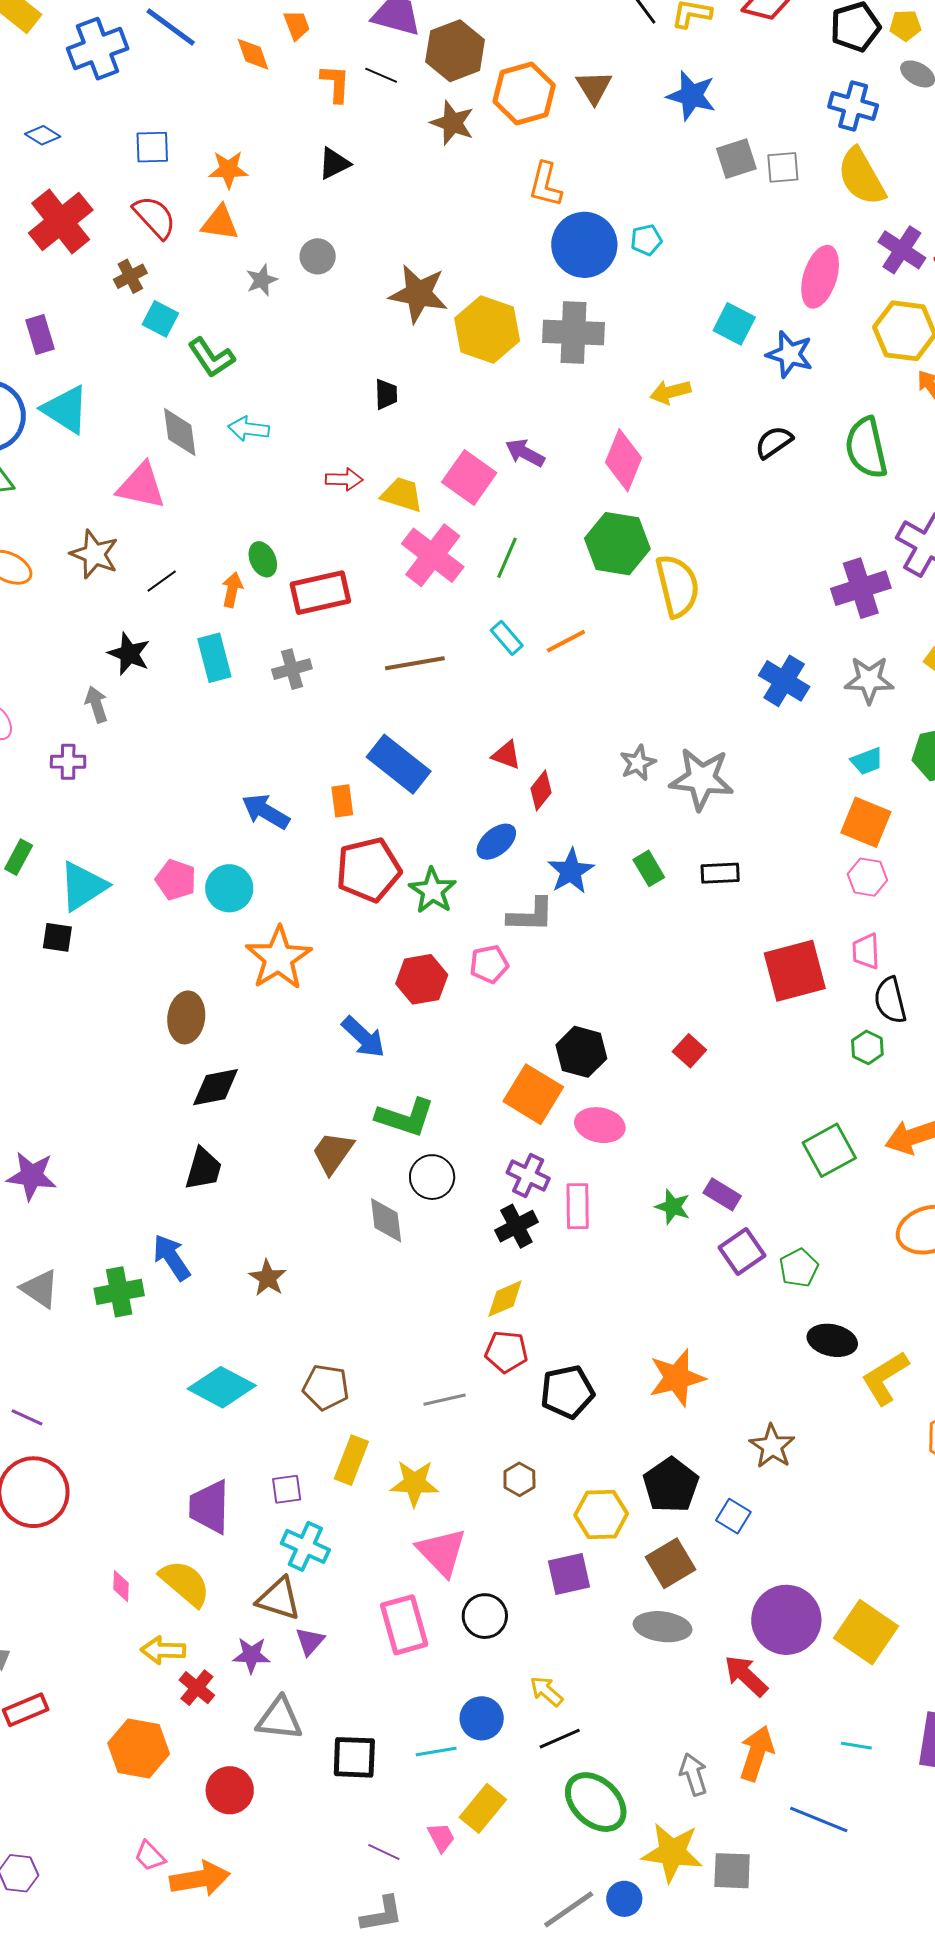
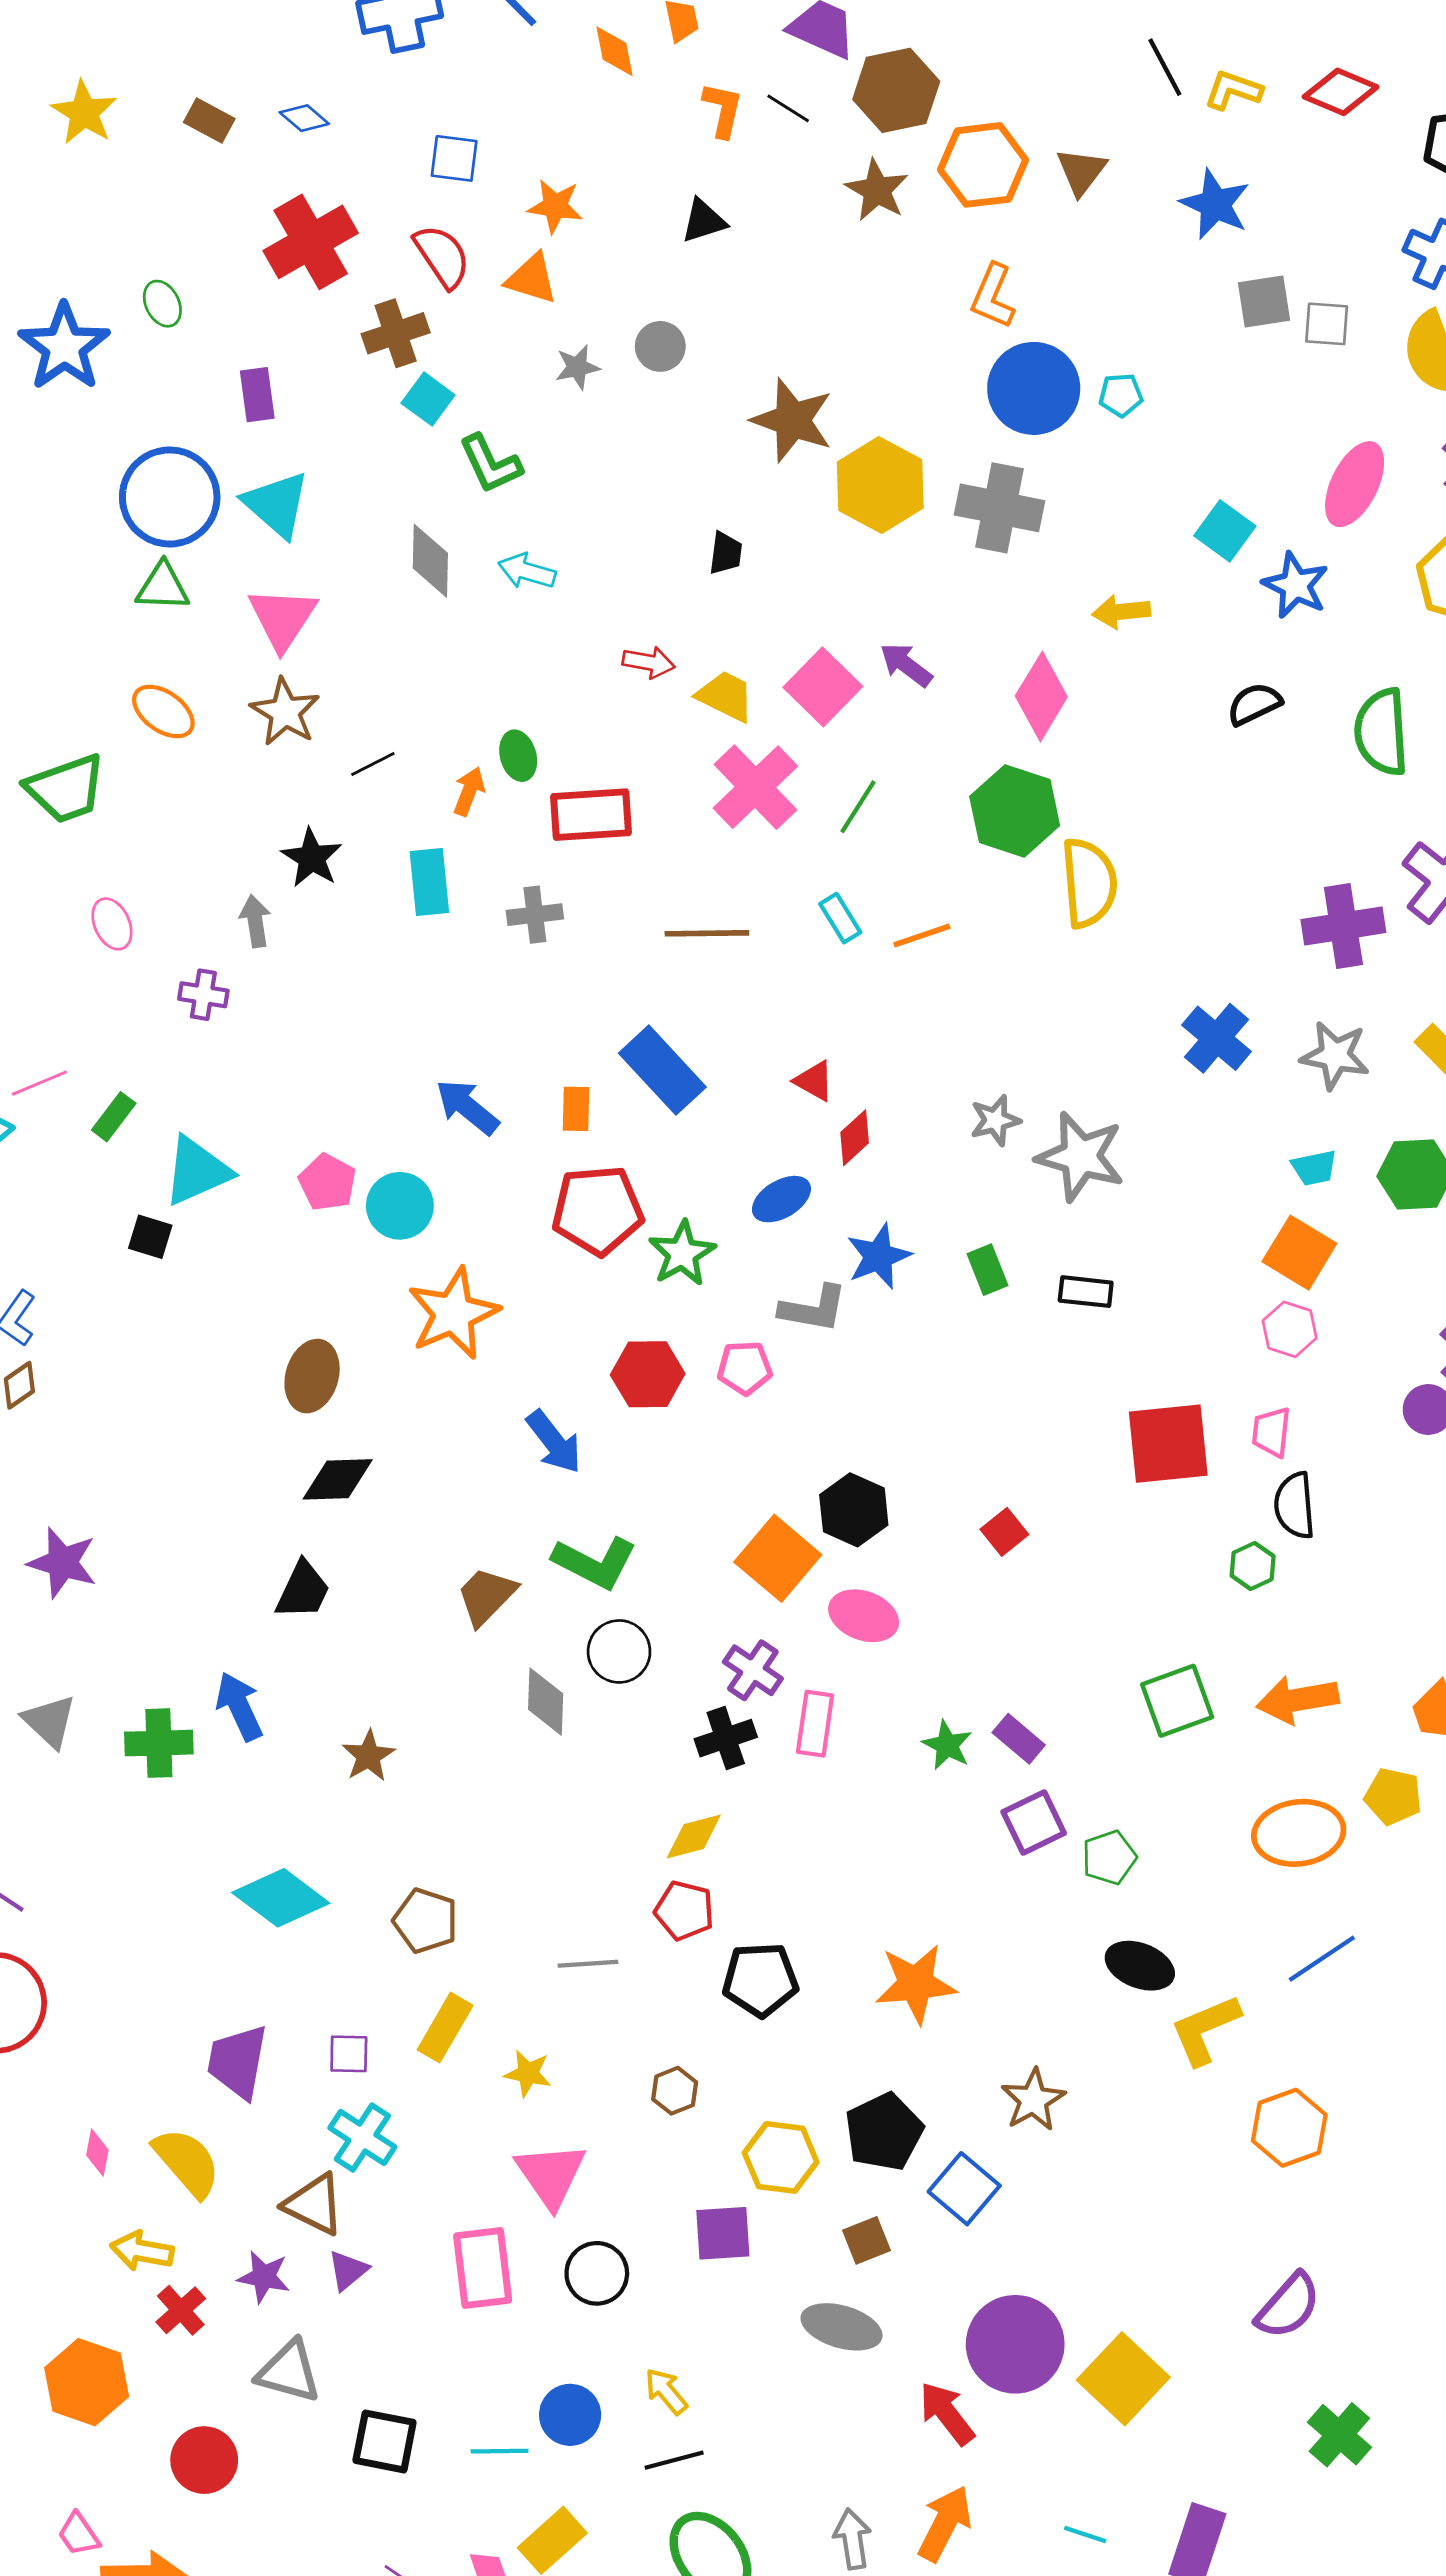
brown cross: (130, 276) -> (396, 333), size x1.4
pink triangle: (141, 486) -> (283, 618), moved, turned 42
yellow star: (414, 1483) -> (528, 2073), size x0.7
blue square: (733, 1516) -> (964, 2189), size x1.4
brown square: (671, 1563) -> (867, 2240), size x0.7

